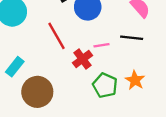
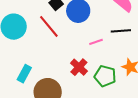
red line: (56, 36) -> (49, 26), moved
red cross: (82, 59) -> (79, 67), moved

